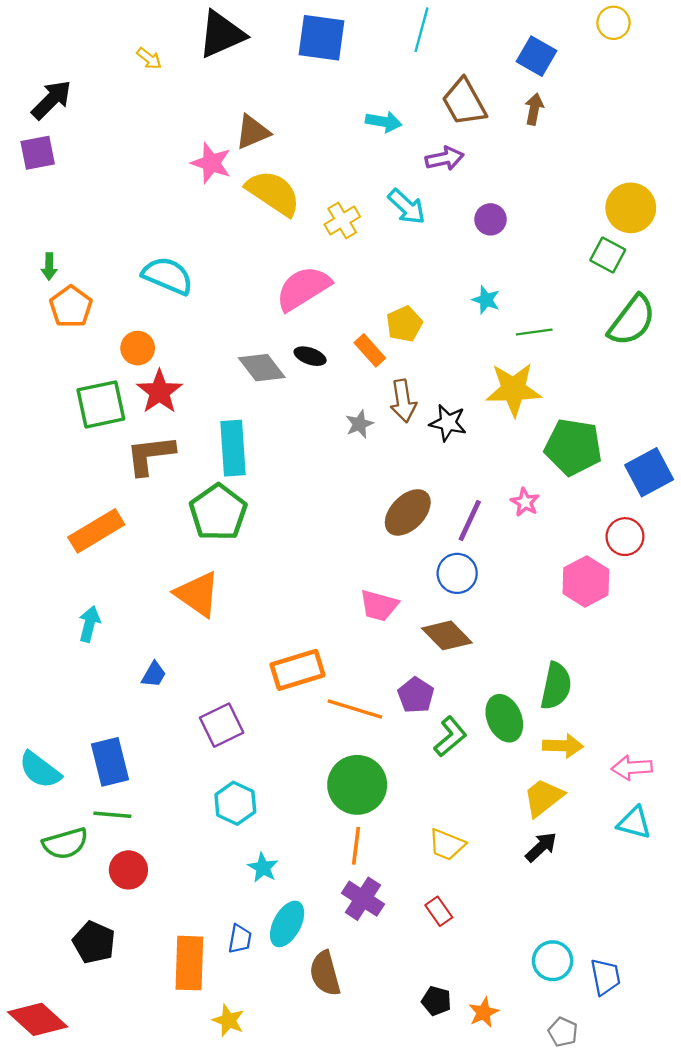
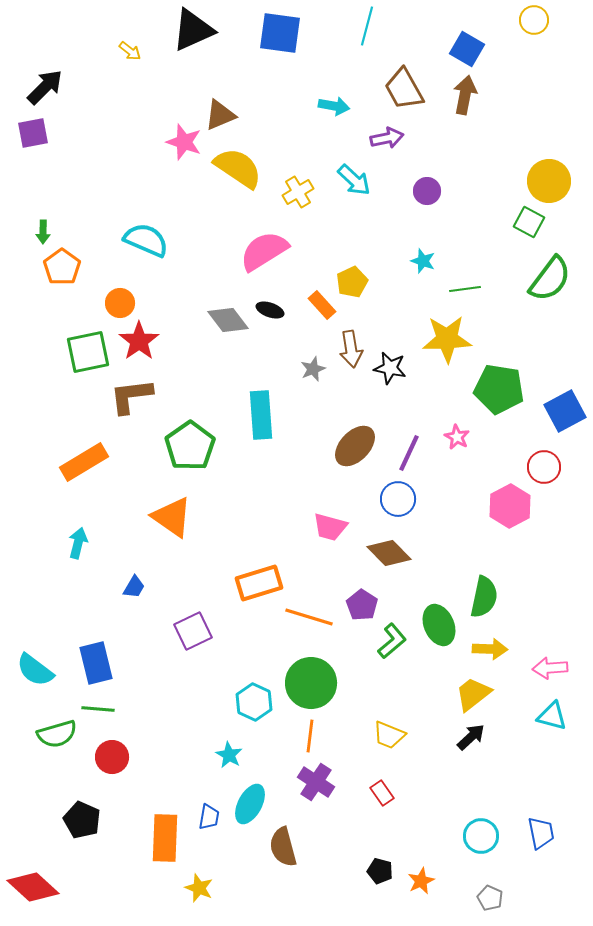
brown arrow: (534, 109) -> (465, 95), size x1.4
cyan rectangle: (233, 448) -> (261, 415), moved
cyan hexagon: (235, 803) -> (254, 702), moved
blue trapezoid: (605, 977) -> (541, 833), moved

